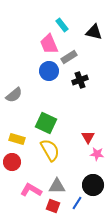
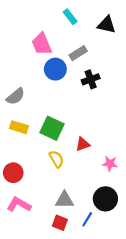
pink trapezoid: (49, 44) -> (42, 44), moved
red triangle: (88, 137) -> (83, 144), moved, turned 40
yellow rectangle: (17, 139) -> (19, 127), moved
yellow semicircle: (50, 150) -> (56, 159), size x0.7
pink L-shape: (31, 190) -> (19, 205), moved

